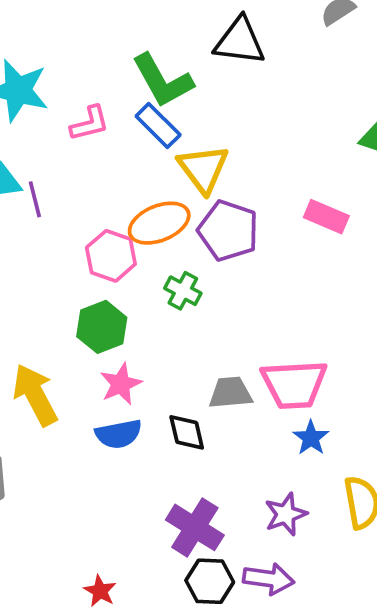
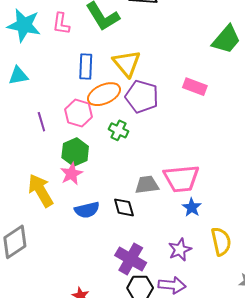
pink L-shape: (90, 123) -> (61, 24), moved, turned 115
blue rectangle: (158, 125) -> (86, 67), moved, turned 50
purple line: (35, 199) -> (41, 122), moved
pink star: (121, 384) -> (71, 174), moved

